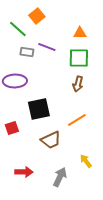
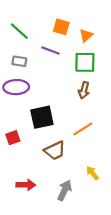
orange square: (37, 16) -> (61, 27), moved, turned -35
orange triangle: (80, 33) -> (86, 35), turned -40
gray rectangle: (27, 52) -> (19, 61), moved

